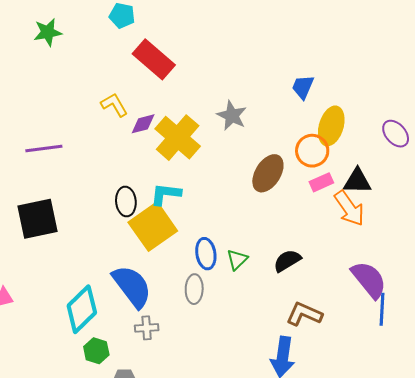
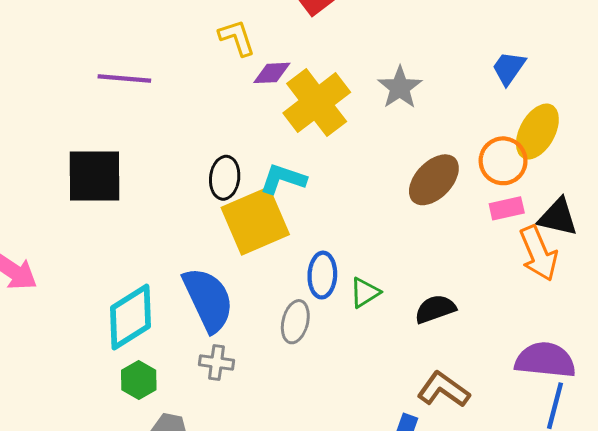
purple semicircle: (369, 280) -> (545, 360), turned -57

